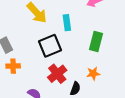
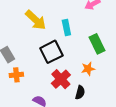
green rectangle: (96, 41) -> (97, 44), turned -36
orange star: (93, 73) -> (88, 69), moved

